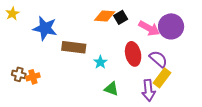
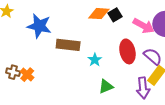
orange cross: (33, 77) -> (27, 75), turned -32
green triangle: (111, 89) -> (106, 86), turned -42

